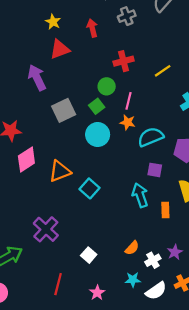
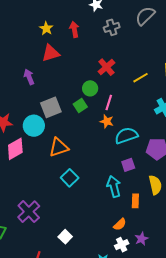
red arrow: (92, 28) -> (74, 29), moved
red cross: (124, 61) -> (106, 67), turned -30
purple arrow: (37, 78) -> (29, 77), size x0.7
cyan circle: (98, 135) -> (34, 126), moved
purple square: (155, 170) -> (128, 165), turned -32
orange triangle: (60, 171) -> (59, 147), moved
orange semicircle: (132, 248) -> (120, 224), moved

